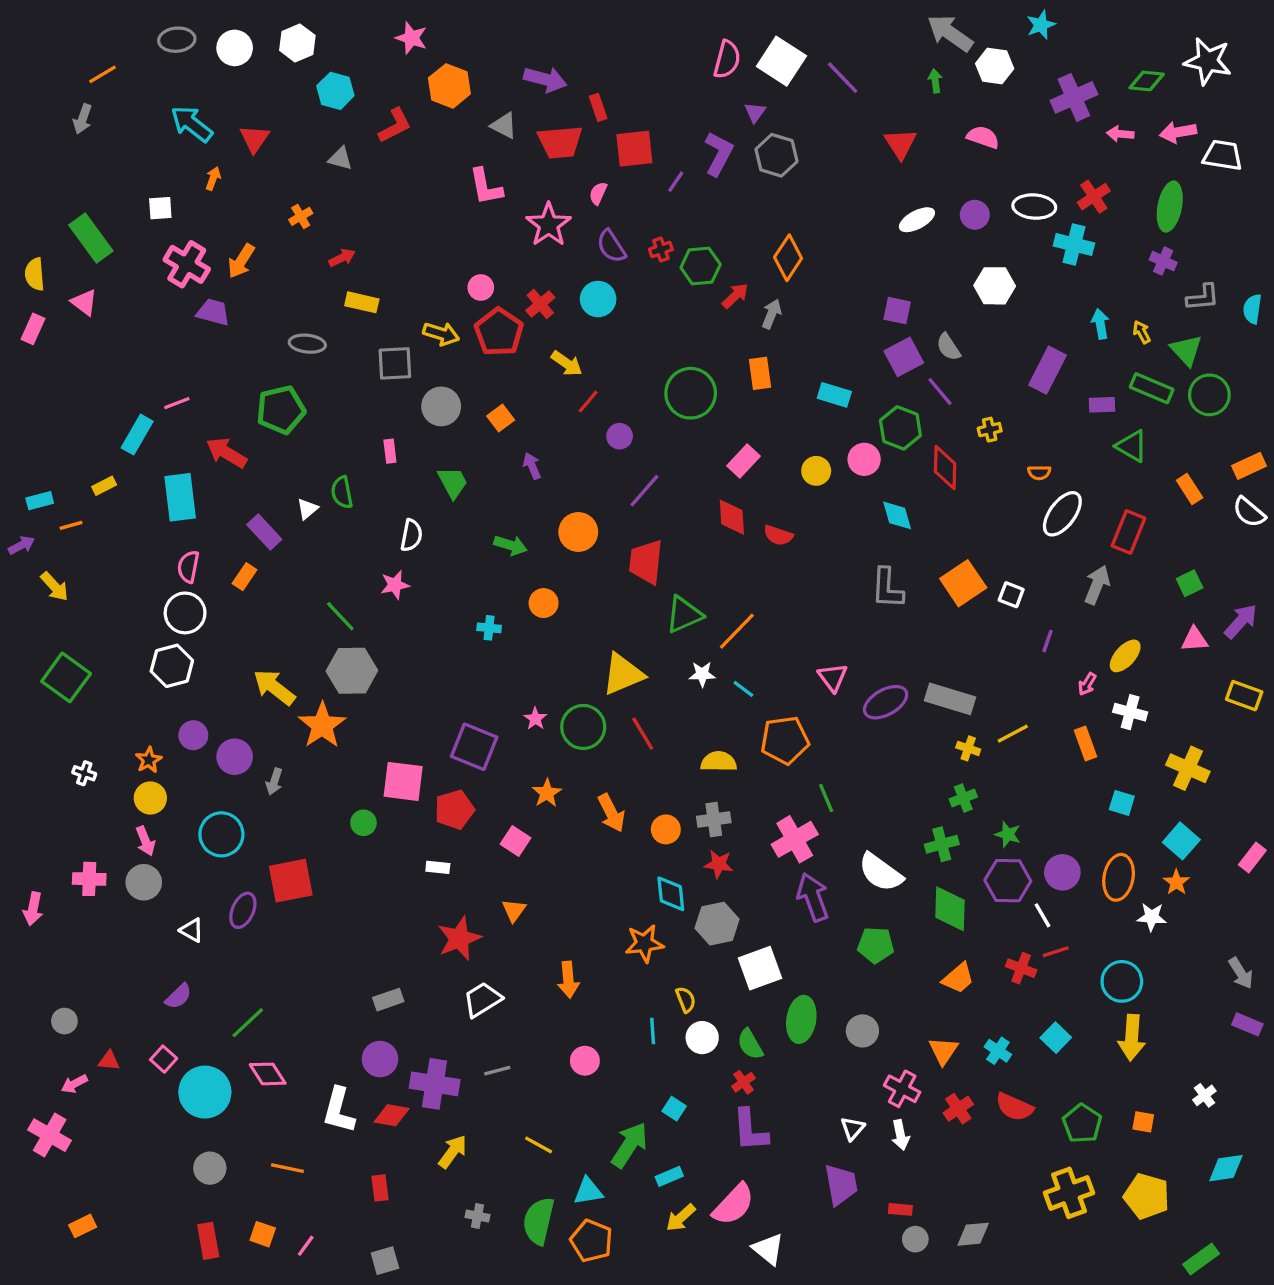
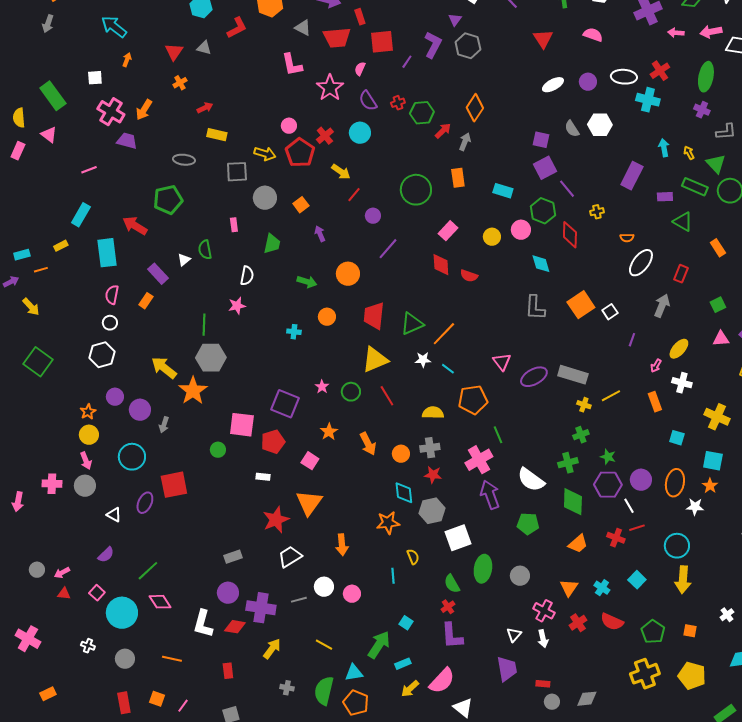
red triangle: (254, 139) -> (174, 52), moved
gray semicircle: (948, 347) -> (572, 129), moved
pink line: (177, 403) -> (89, 170), moved
green trapezoid: (453, 482) -> (272, 244), turned 40
red rectangle: (1128, 532) -> (681, 274), size x0.7
red trapezoid: (646, 562) -> (374, 316), moved
white square: (1011, 595) -> (610, 312), turned 35
white circle: (185, 613) -> (110, 323), size x0.6
green line: (340, 616) -> (204, 325), turned 45
green circle: (583, 727) -> (351, 392), size x0.7
white cross: (84, 773) -> (88, 646), moved
cyan square: (1181, 841) -> (713, 461), turned -30
orange triangle: (514, 910) -> (309, 503), size x1.8
white circle: (702, 1038) -> (324, 587), moved
pink arrow: (74, 1084) -> (62, 573), moved

